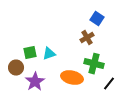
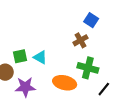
cyan triangle: (49, 54) -> (40, 57), turned 48
purple star: (35, 82) -> (25, 87), turned 30

